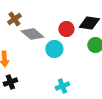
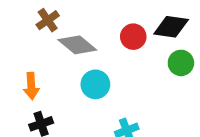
cyan circle: (54, 49) -> (95, 84), moved

